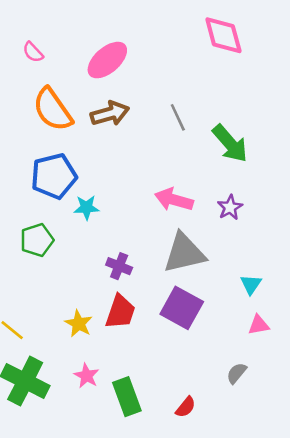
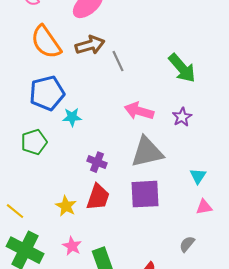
gray line: (178, 117) -> (118, 61), moved
purple square: (182, 308) -> (145, 194), turned -32

